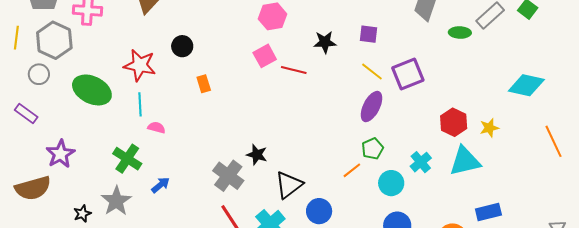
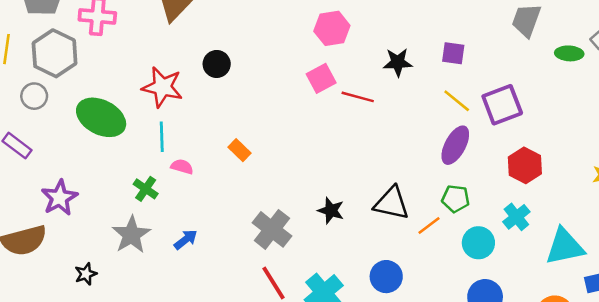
orange rectangle: (204, 84) -> (240, 150), moved, turned -30
red hexagon: (454, 122) -> (525, 165), moved
green pentagon: (373, 149) -> (456, 199), turned 30
black star: (257, 155) -> (331, 210), moved
green cross: (127, 159) -> (146, 189), moved, size x0.7
cyan triangle: (465, 161) -> (565, 247), moved
black triangle: (289, 185) -> (391, 203), moved, turned 48
gray star: (116, 201) -> (131, 235), moved

